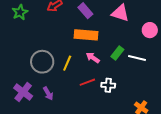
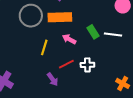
green rectangle: (117, 53) -> (93, 32), turned -64
gray circle: (42, 62) -> (31, 16), moved
purple arrow: (48, 93) -> (53, 79), moved

